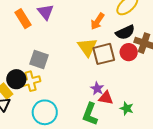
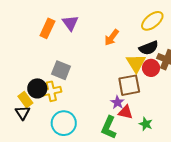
orange rectangle: (23, 19) -> (47, 28), turned 54
orange arrow: (97, 21) -> (112, 37), moved
yellow triangle: (87, 47) -> (136, 63), moved
brown square: (104, 54) -> (129, 85), moved

